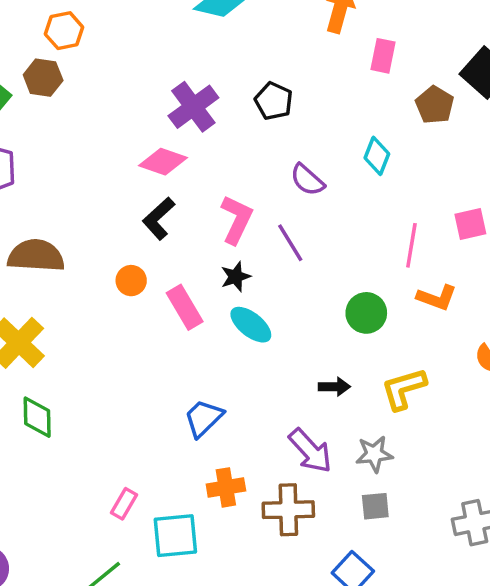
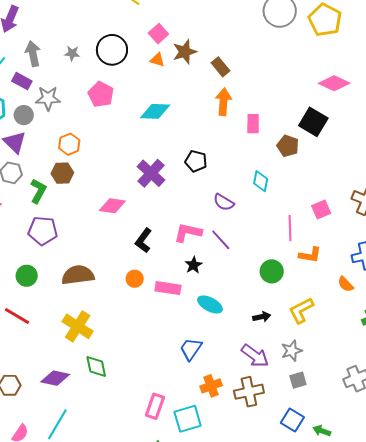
pink diamond: (163, 162) -> (112, 206), moved
pink L-shape: (237, 219) -> (188, 233), turned -92
pink rectangle: (185, 307) -> (168, 288), turned -40
cyan ellipse: (251, 325) -> (210, 304), moved
pink rectangle: (124, 504) -> (155, 406), size x1.4

